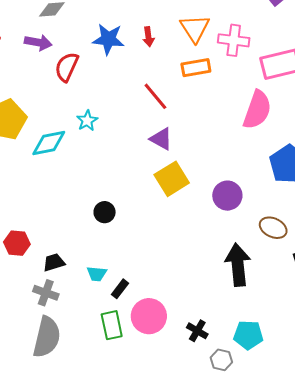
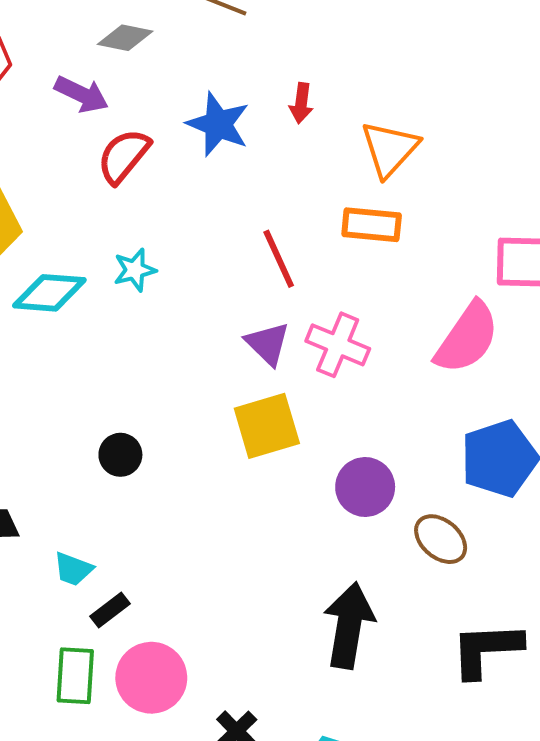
red arrow: (148, 37) -> (301, 103), moved
pink cross: (234, 40) -> (338, 345), moved
brown ellipse: (273, 228) -> (441, 539), moved

